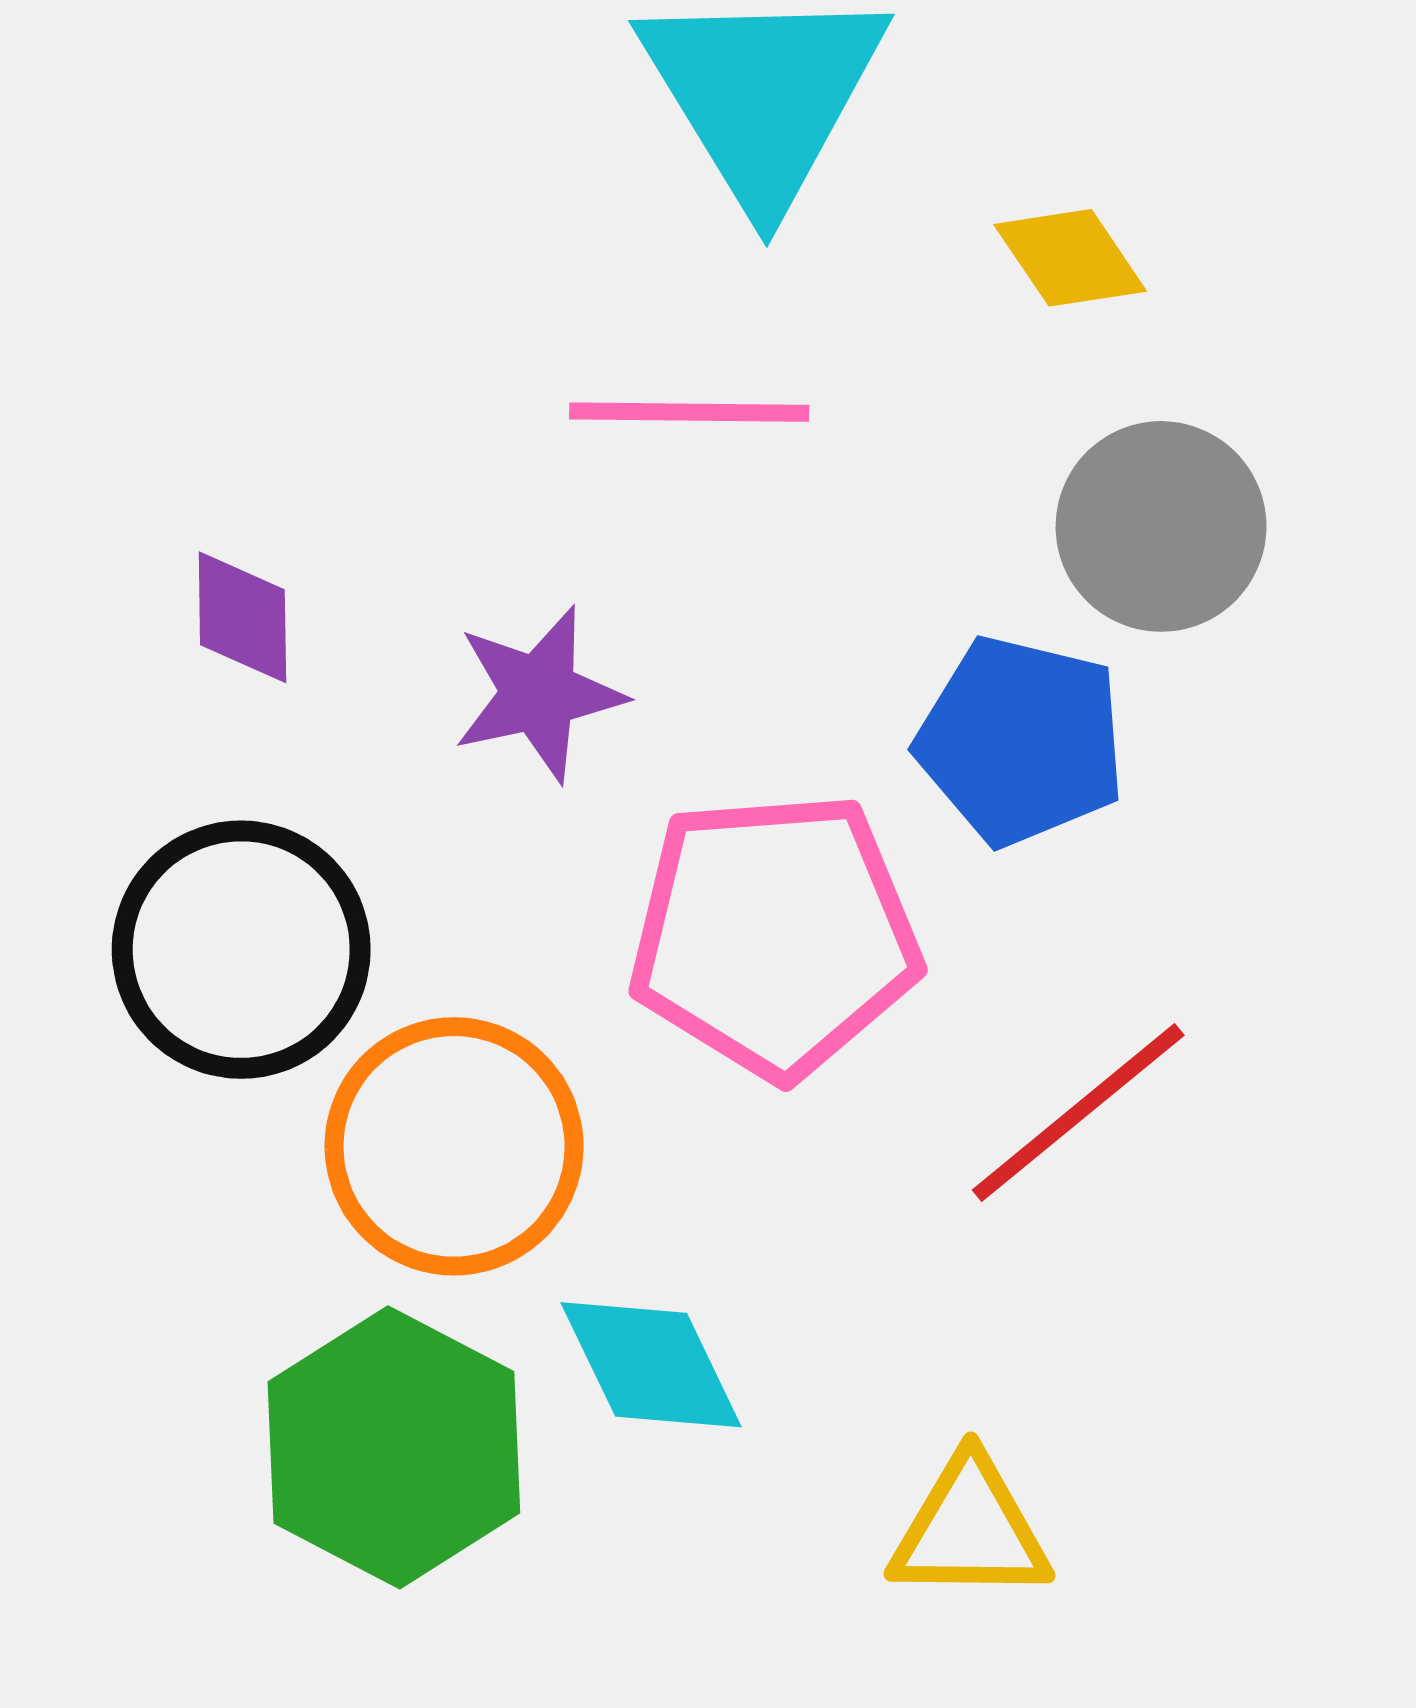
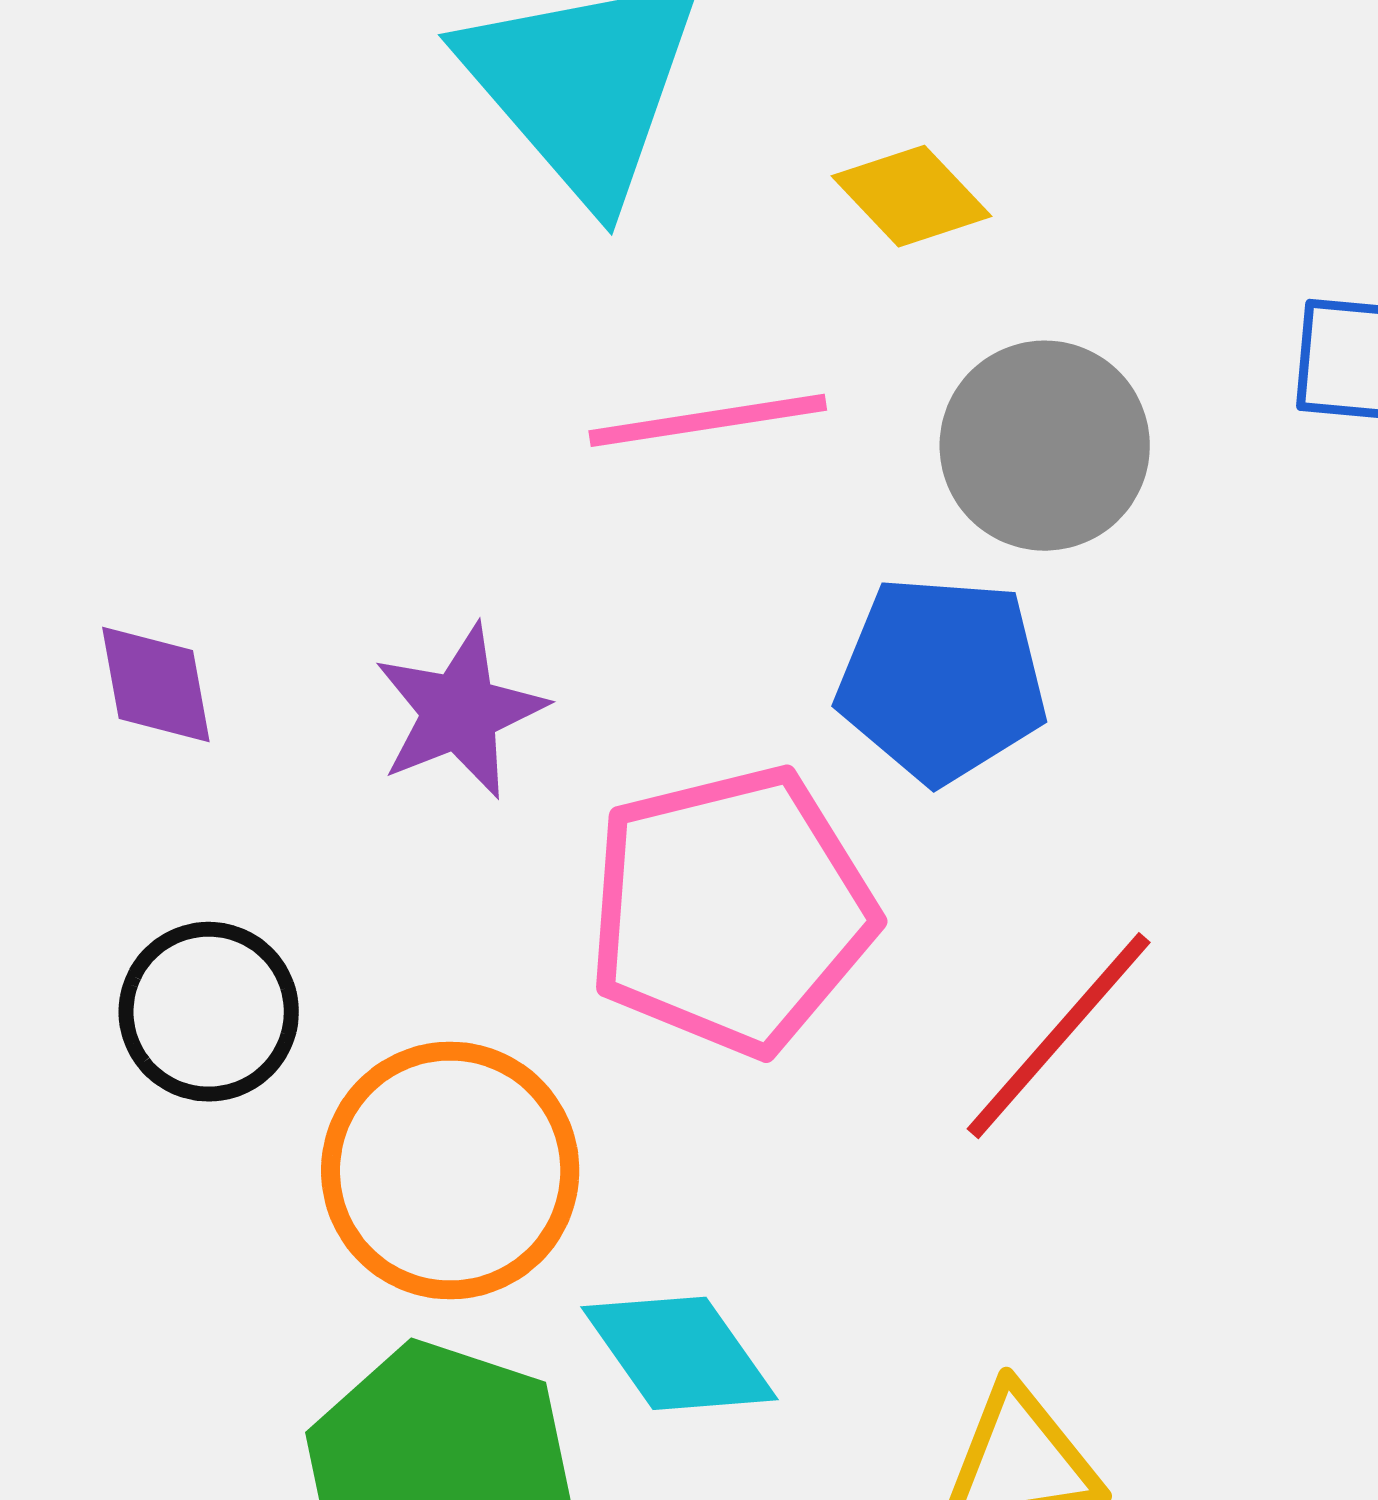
pink line: (689, 412) -> (708, 420), moved
black circle: (241, 950) -> (209, 1012), size x0.7

